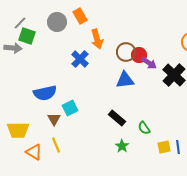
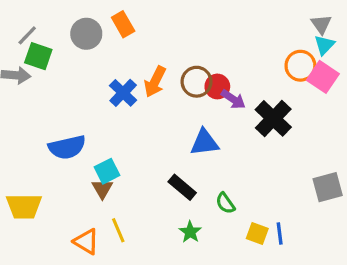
orange arrow: (97, 39) -> (155, 82), moved, turned 42
blue triangle: (125, 80) -> (205, 142), moved
brown triangle: (54, 119) -> (102, 189), moved
yellow line: (56, 145) -> (118, 230), moved
yellow square: (164, 147) -> (257, 234), turned 32
orange triangle: (34, 152) -> (86, 242), moved

